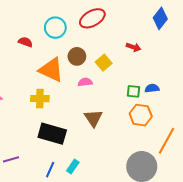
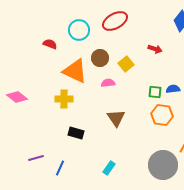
black rectangle: (52, 134) -> (76, 133), size x0.6
cyan rectangle: (73, 167) -> (109, 168), moved
blue line: (50, 170) -> (60, 168), moved

